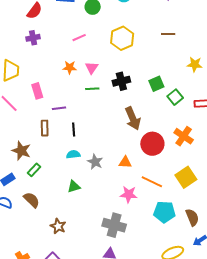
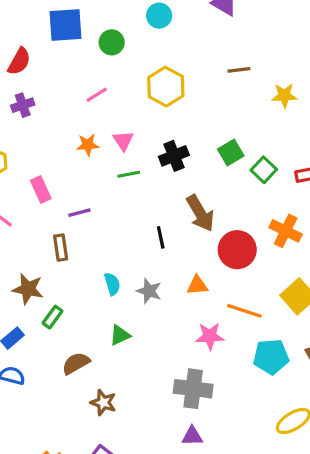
yellow star: (195, 64) -> (284, 96), moved
black line: (74, 129) -> (161, 237), moved
cyan semicircle: (73, 154) -> (112, 284), turned 88
brown semicircle: (32, 200) -> (76, 363), moved, turned -66

